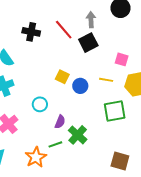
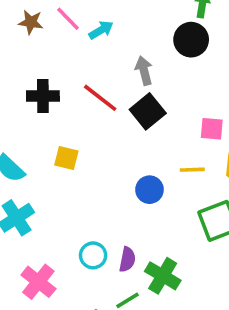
black cross: (31, 32) -> (43, 96), moved
yellow square: (62, 77) -> (66, 158), moved
cyan circle: (40, 104) -> (93, 255), moved

